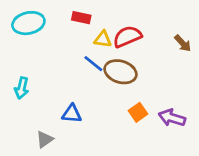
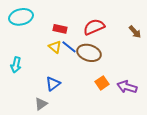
red rectangle: (81, 18) -> (60, 29), moved
yellow triangle: (103, 39) -> (55, 47), moved, turned 32
blue triangle: (72, 114) -> (53, 84), turned -42
gray triangle: (45, 139) -> (41, 104), moved

